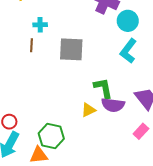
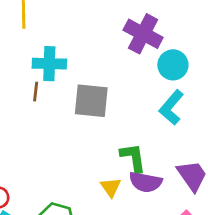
cyan cross: (40, 25) -> (49, 64), size x1.6
yellow triangle: (88, 110) -> (111, 187), turned -42

